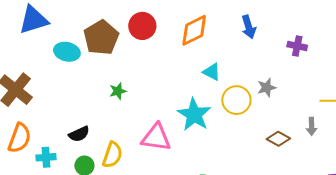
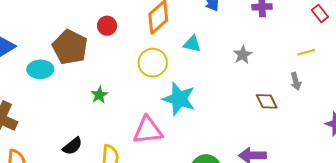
red circle: (142, 26) -> (107, 26), size x0.7
cyan triangle: (212, 72) -> (192, 44), moved
yellow circle: (236, 100) -> (153, 63), moved
brown diamond: (278, 139) -> (267, 101), turned 50

